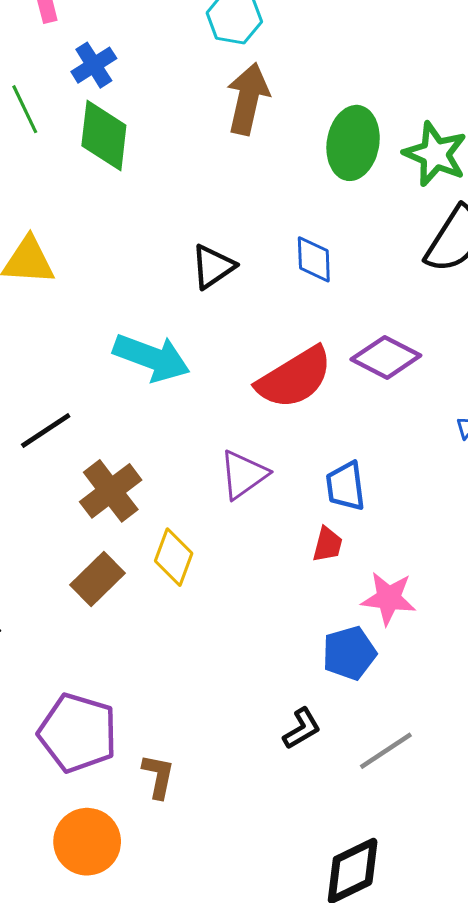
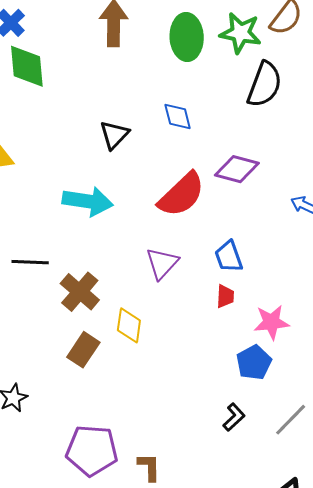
black line: (46, 430) -> (30, 262), turned 48

